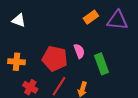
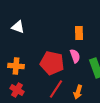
orange rectangle: (91, 17) -> (79, 33), moved, turned -56
red cross: (30, 87) -> (17, 90), moved

